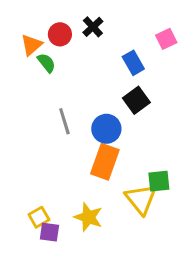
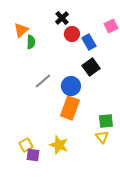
red circle: (60, 34) -> (72, 34), moved
green semicircle: (46, 63) -> (31, 42), turned 40
gray line: (64, 121) -> (43, 81), turned 66
yellow triangle: (141, 199) -> (102, 137), moved, size x0.6

